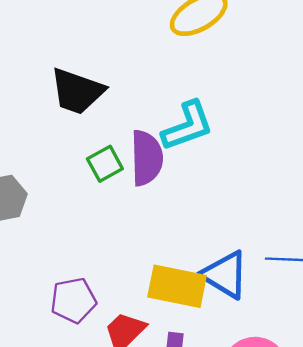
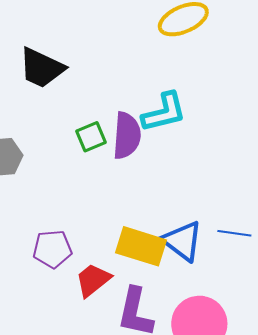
black trapezoid: (77, 91) -> (42, 68), moved

